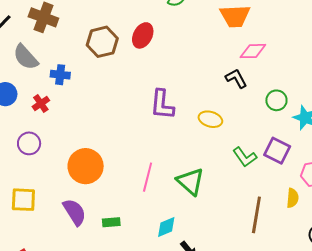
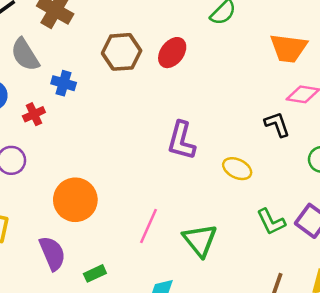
green rectangle: (111, 222) -> (95, 273), turned -30

